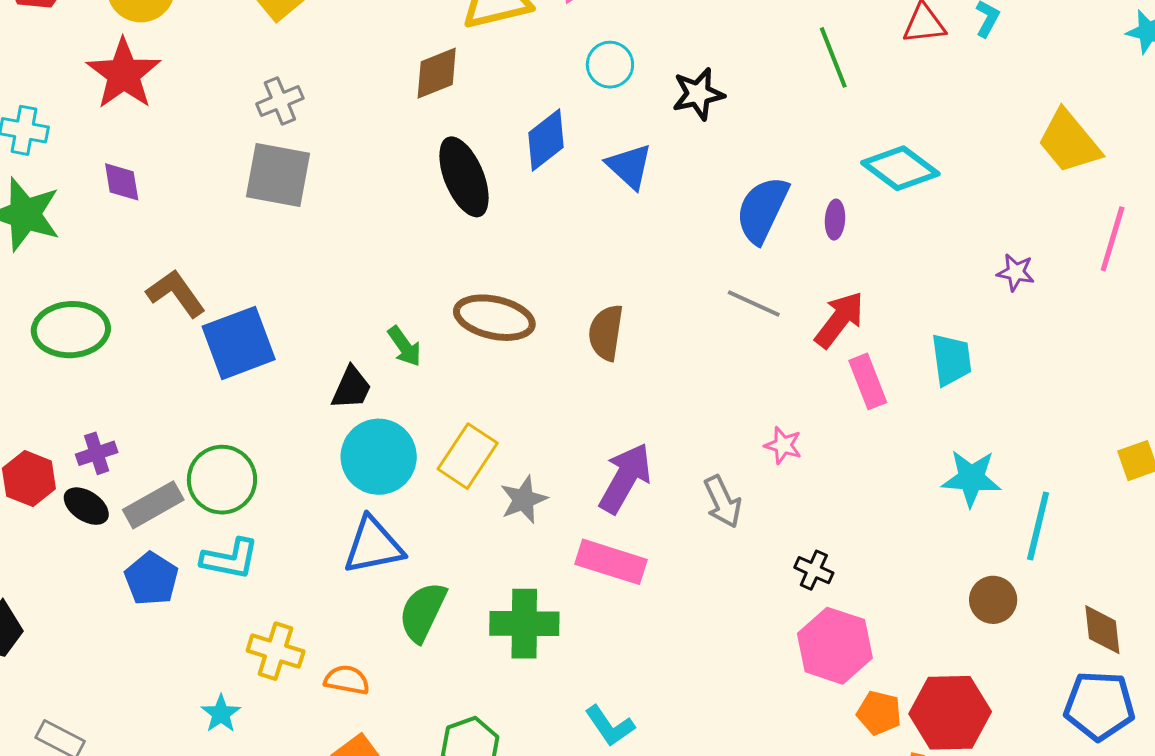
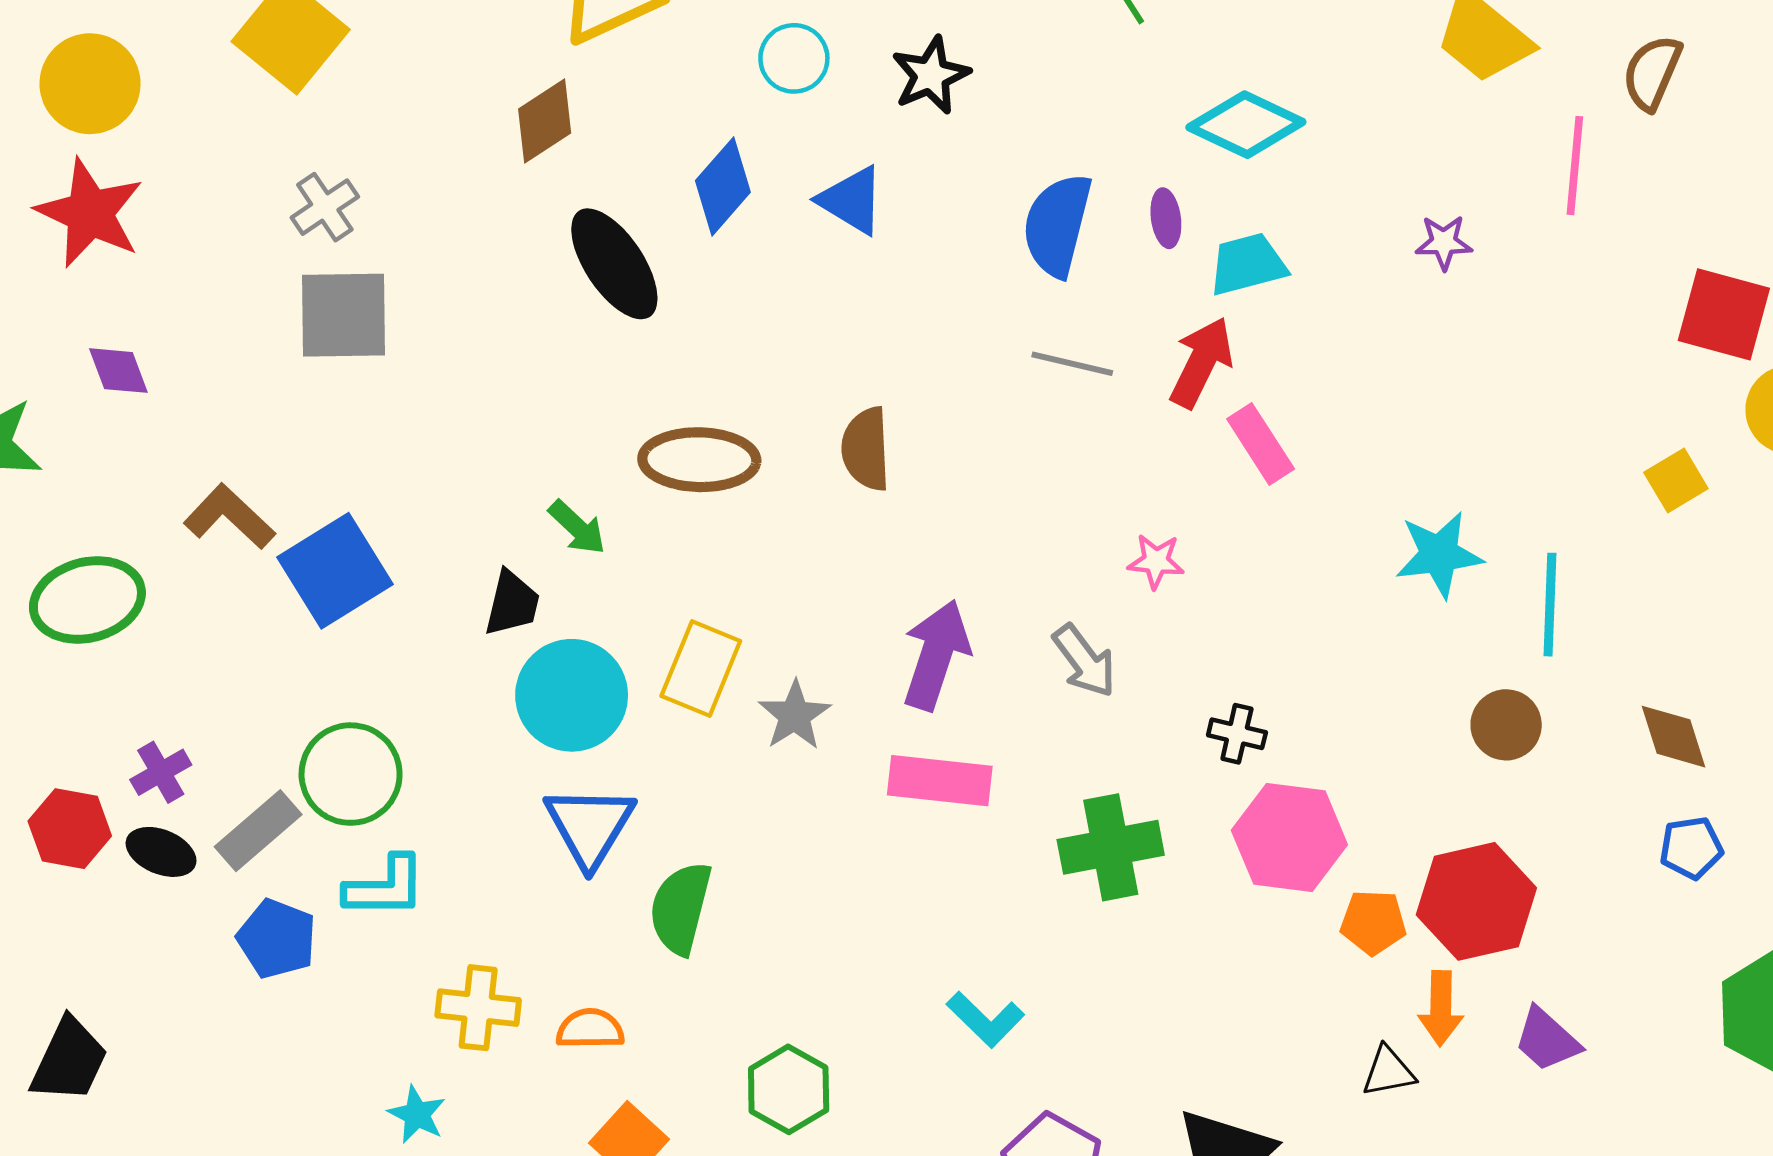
cyan trapezoid: (951, 360) -> (1248, 264), moved, turned -86
blue triangle: (373, 546) -> (590, 826), turned -36
green cross: (524, 624) -> (1111, 847), moved
blue pentagon: (1099, 706) -> (1691, 848), size x0.6

